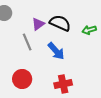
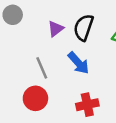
black semicircle: (60, 23) -> (84, 27), turned -95
gray line: (27, 42) -> (42, 68), moved

